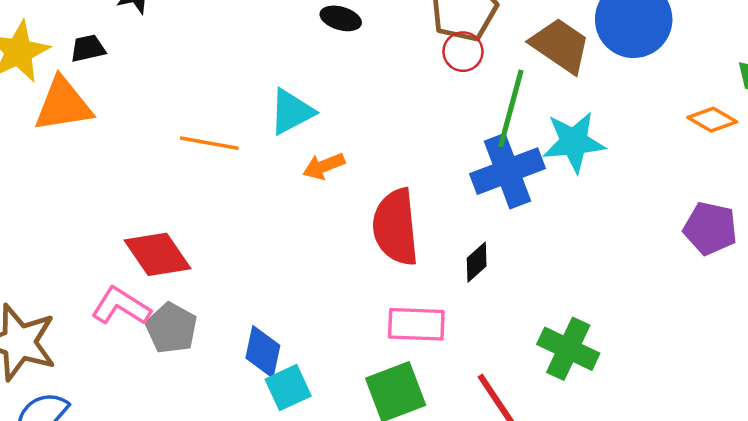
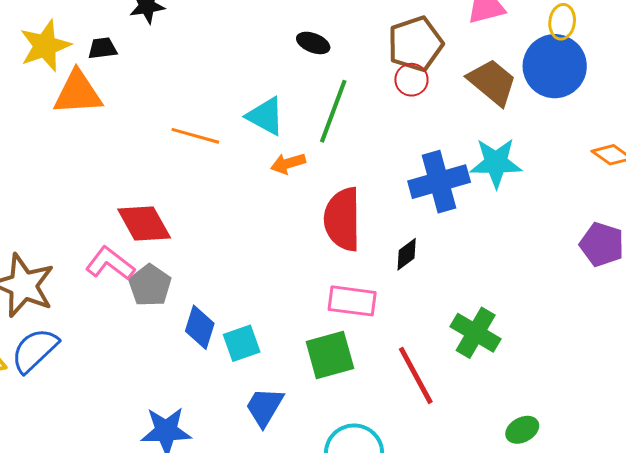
green line: (511, 108) -> (333, 111), moved
cyan triangle: (291, 112) -> (265, 116), turned 51
blue diamond: (263, 352) -> (200, 327), moved

